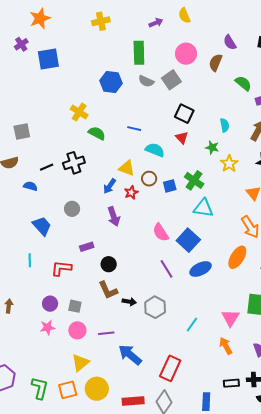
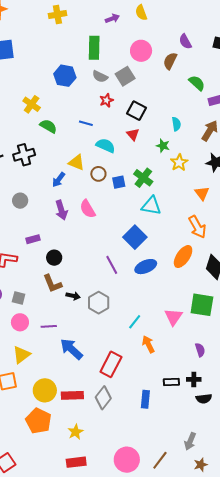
red star: (131, 192) -> (106, 100), moved
pink semicircle: (161, 232) -> (88, 209), moved
orange arrow: (226, 346) -> (148, 344), moved
yellow circle: (97, 389) -> (45, 390), moved

